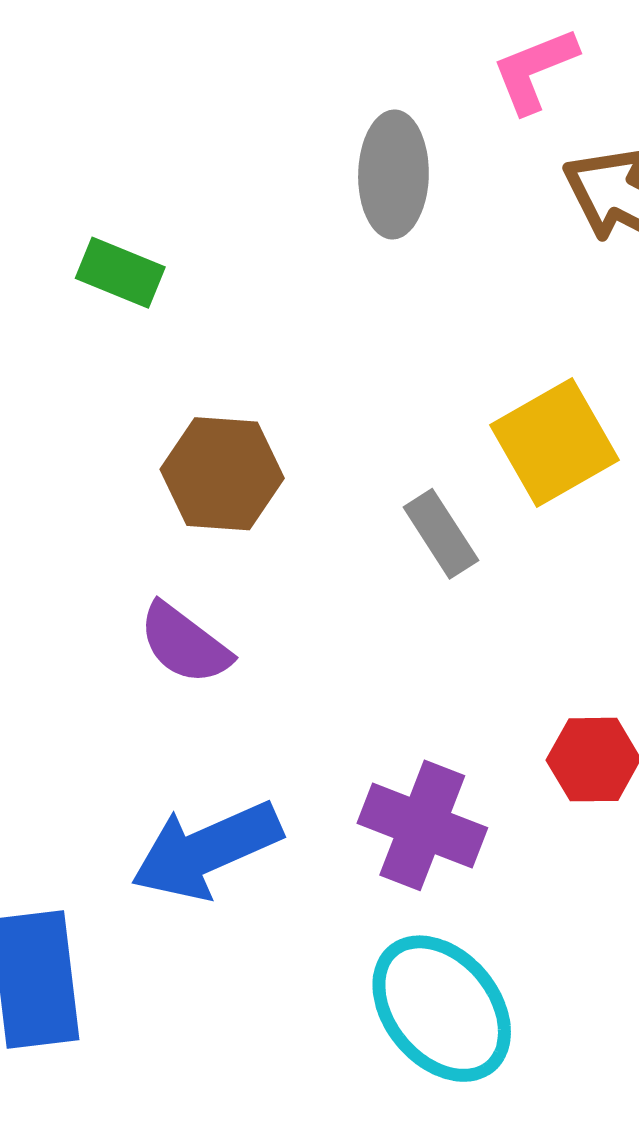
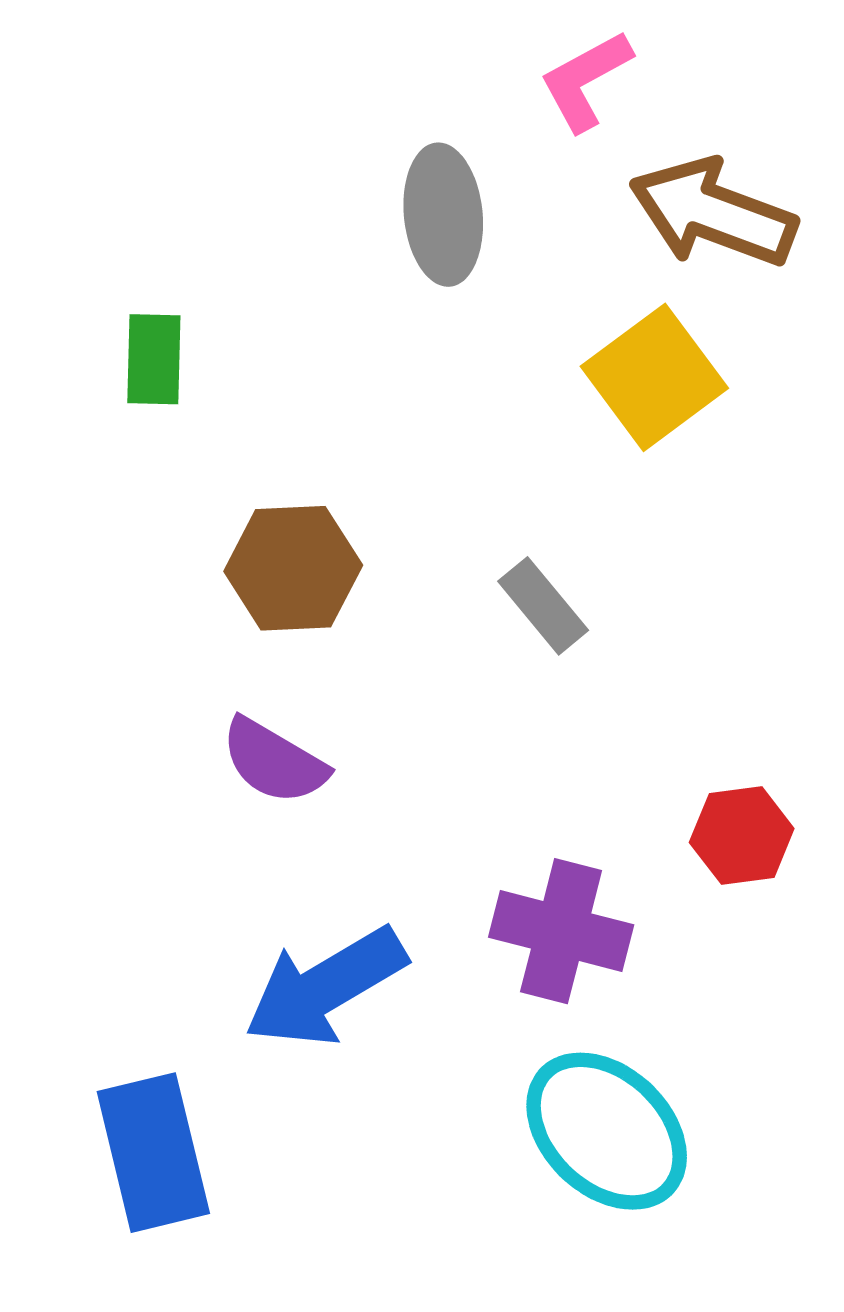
green rectangle: (120, 273) -> (154, 359), turned 76
yellow square: (554, 442) -> (654, 377), moved

